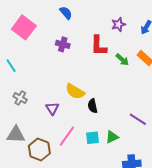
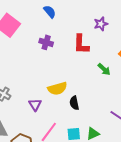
green arrow: (122, 60) -> (104, 69), moved
yellow semicircle: (75, 91) -> (57, 89), turned -48

